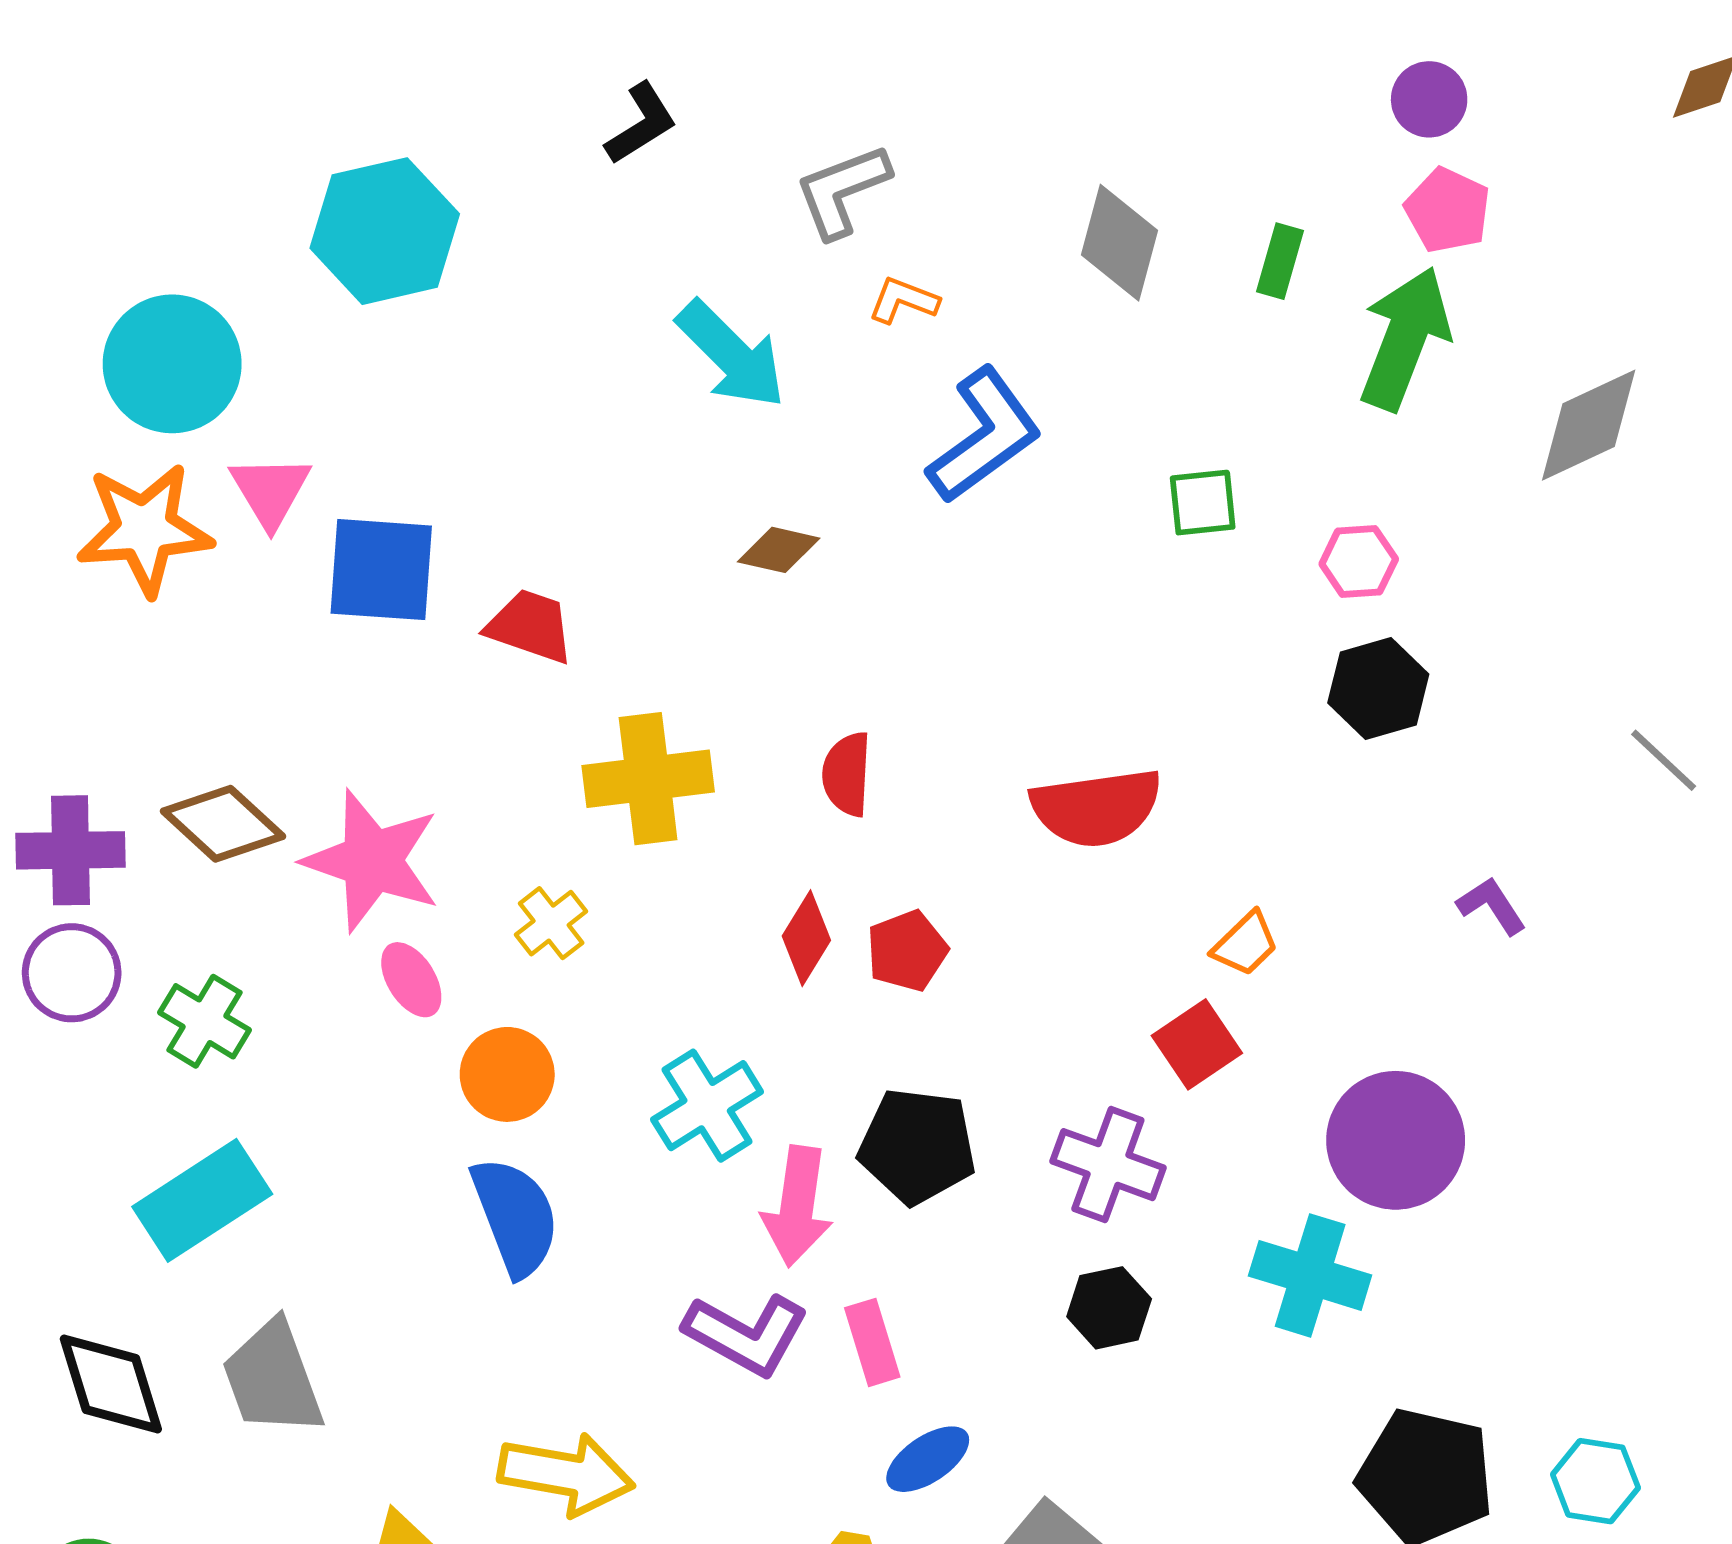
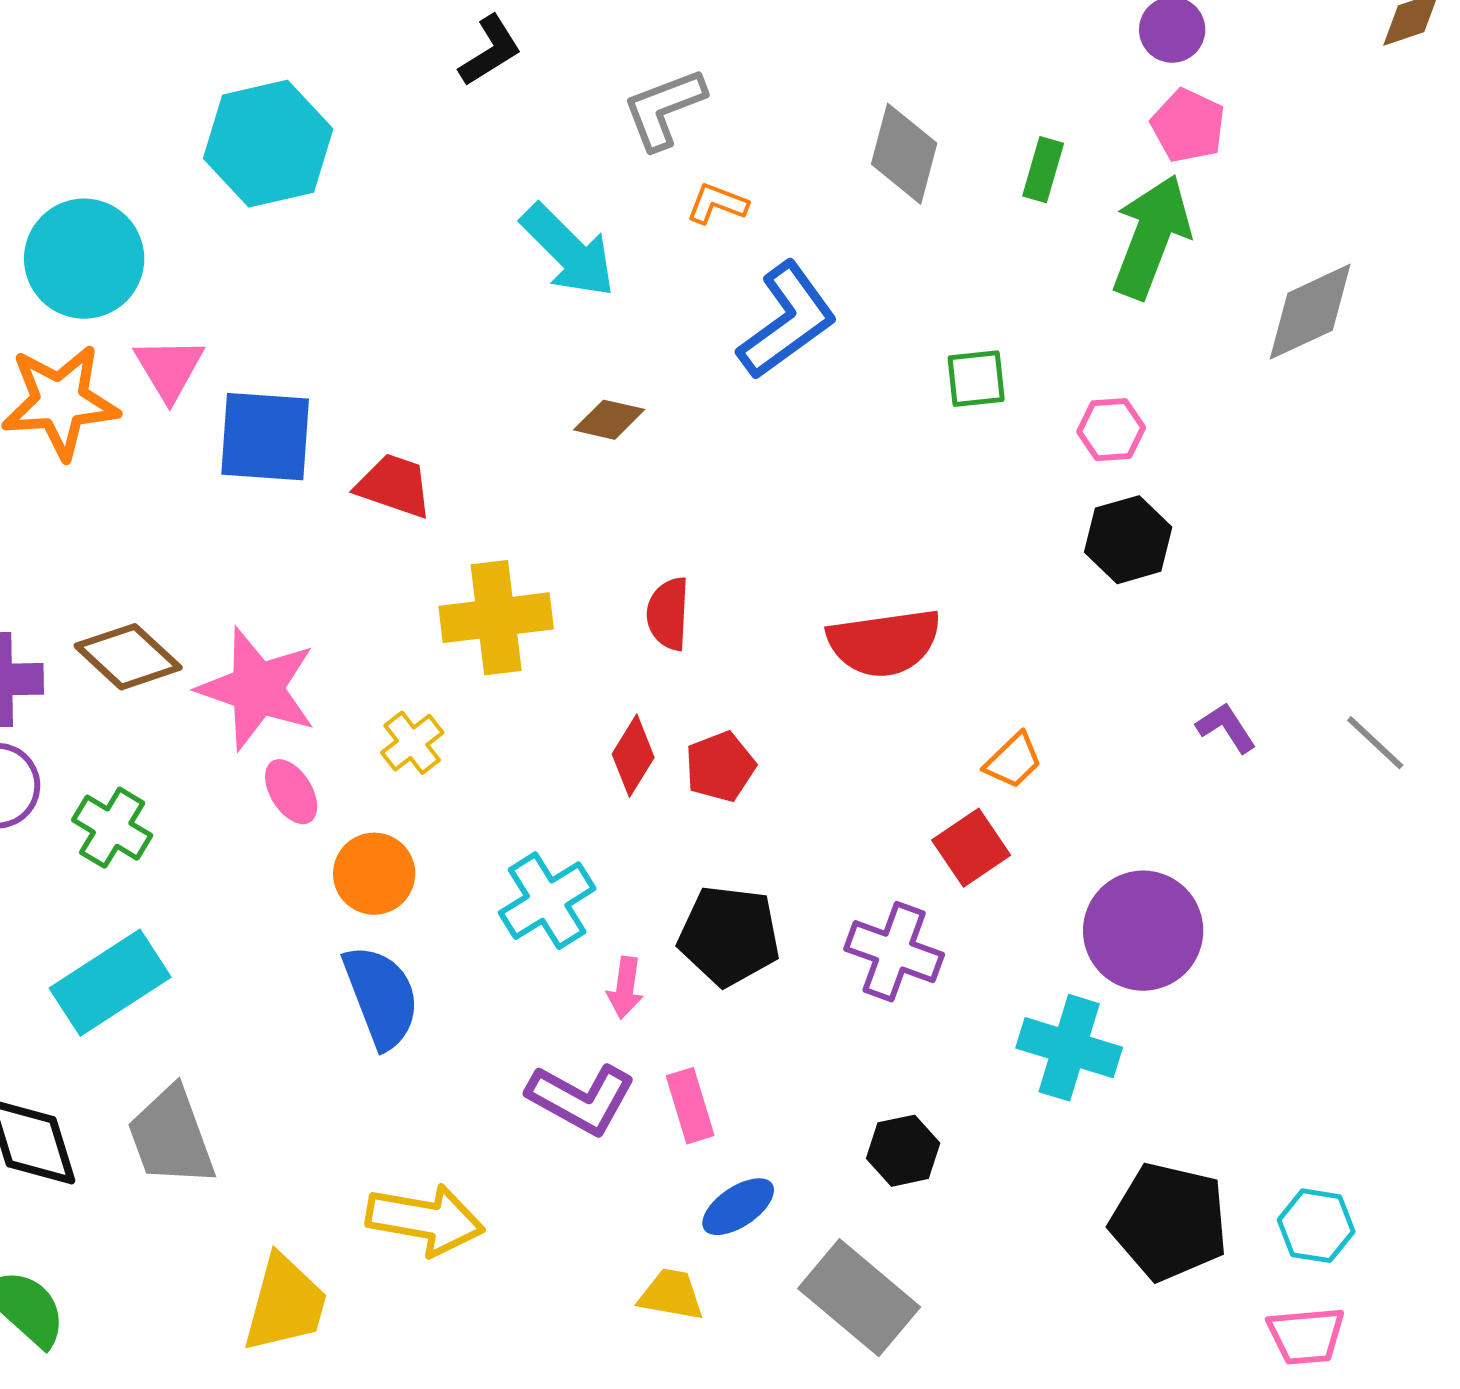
gray line: (1664, 760) -> (1375, 743), moved
pink arrow: (797, 1206) -> (625, 988), size x0.6
black hexagon: (1109, 1308) -> (903, 1151), moved

